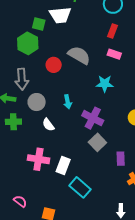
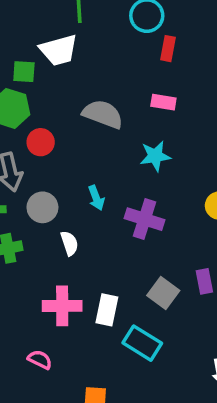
red rectangle: (112, 31) -> (168, 49), moved
red circle: (54, 65) -> (41, 142), moved
white semicircle: (48, 125) -> (69, 243), turned -152
gray square: (97, 142) -> (163, 293), moved
pink semicircle: (20, 201) -> (40, 360), moved

